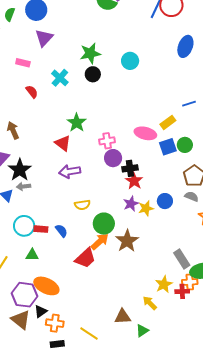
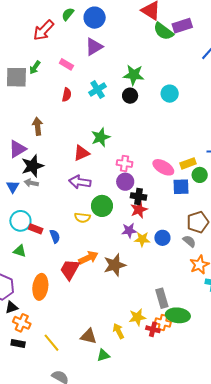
red semicircle: (32, 92) -> (67, 95), turned 32
red triangle: (63, 143) -> (81, 153), turned 42
green circle: (185, 145) -> (200, 175), moved
green circle: (104, 224) -> (102, 206), moved
red trapezoid: (85, 258) -> (70, 269), turned 145
orange ellipse: (46, 286) -> (40, 287), moved, turned 55

